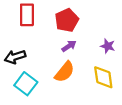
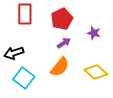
purple star: (108, 46) -> (94, 33), moved
yellow diamond: (103, 77) -> (96, 72), turned -40

